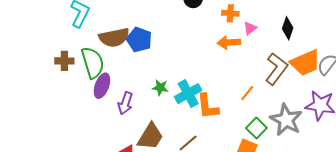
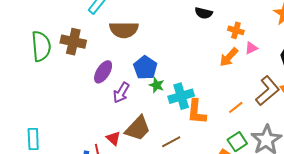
blue pentagon: (139, 40) -> (145, 68), moved
orange arrow: (229, 43) -> (229, 57), turned -55
brown cross: (64, 61) -> (73, 42), size x1.4
green semicircle: (93, 63) -> (41, 46), moved

